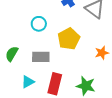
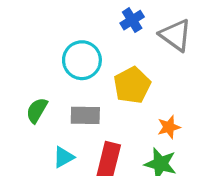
cyan circle: (39, 24) -> (82, 60), size x1.5
orange star: (102, 53) -> (169, 127), moved

